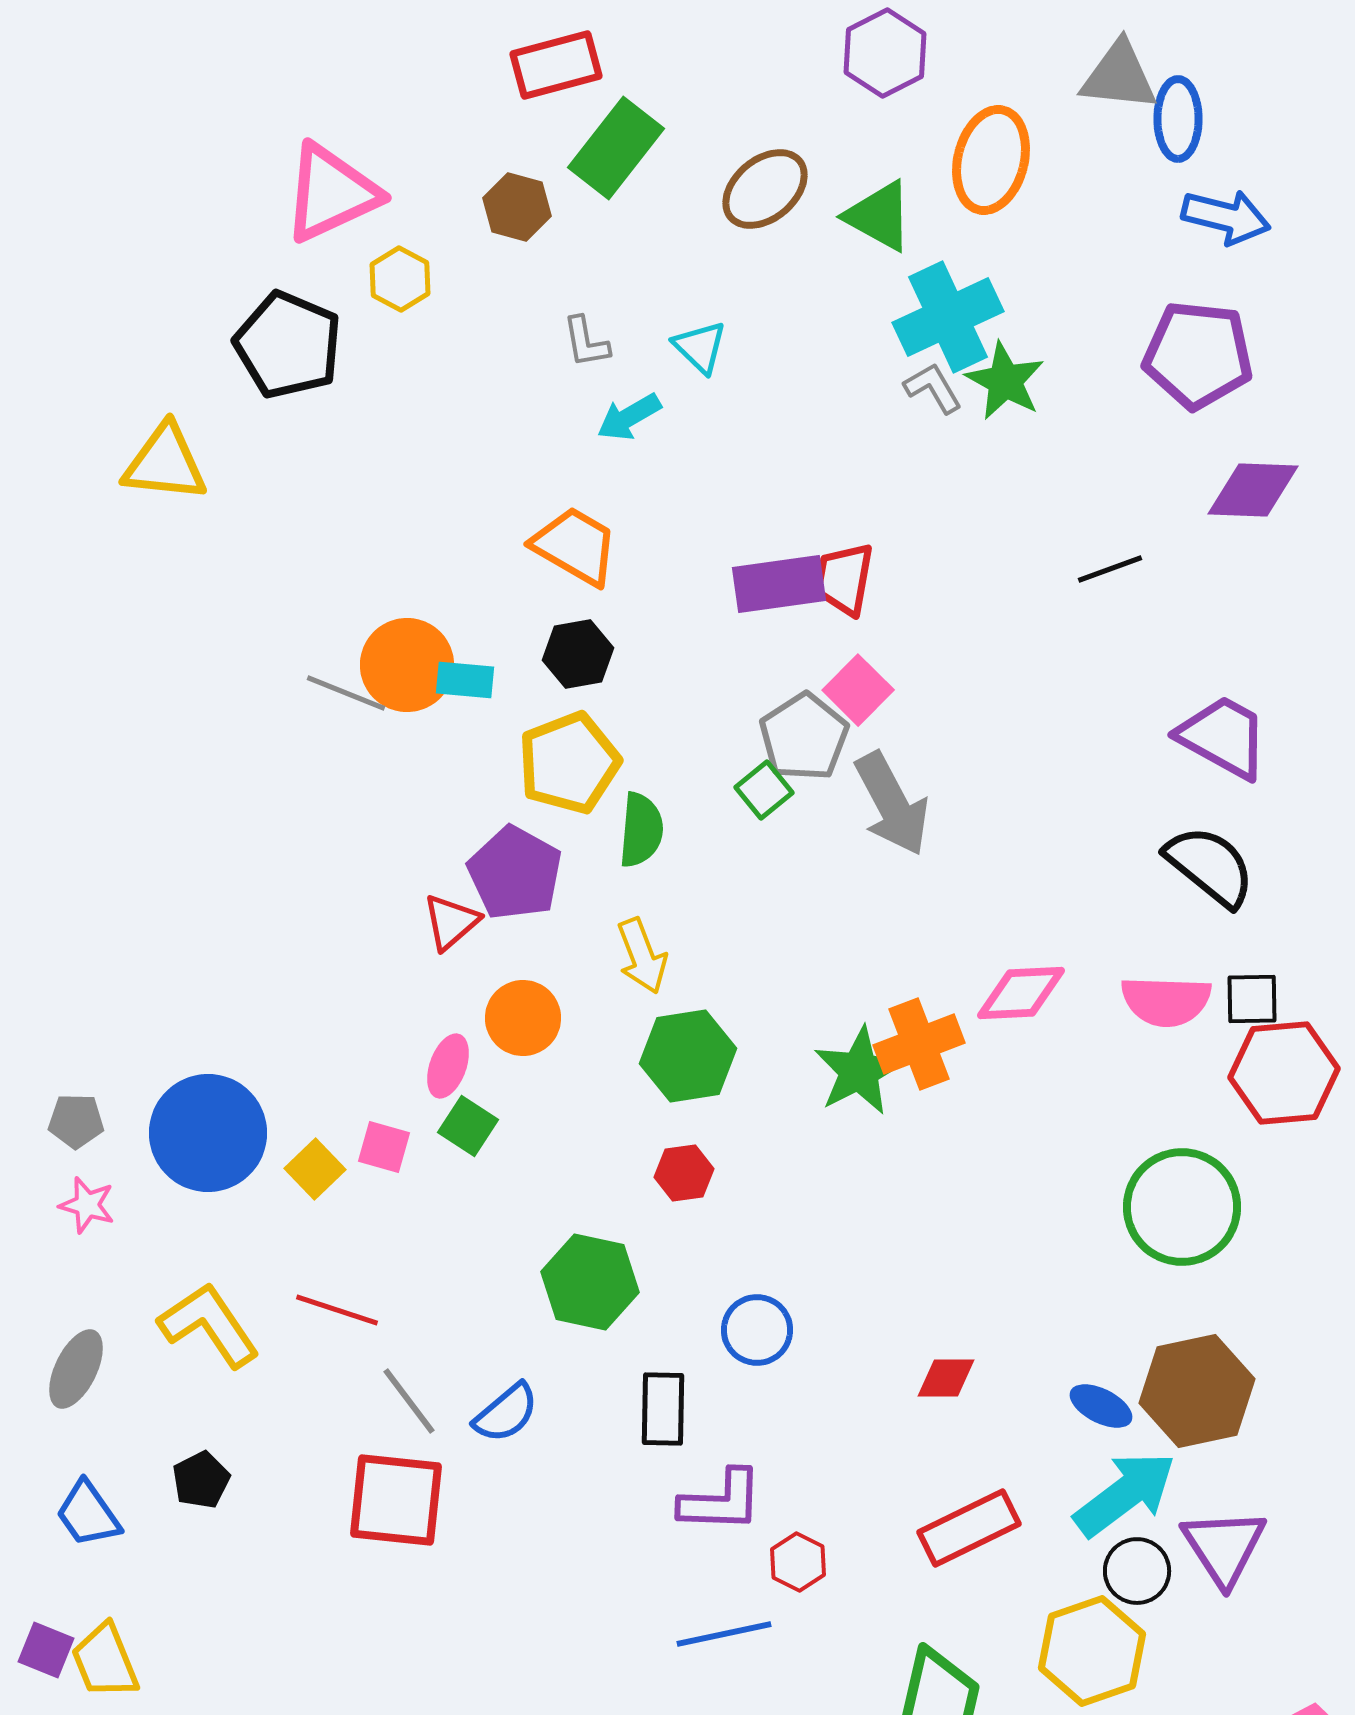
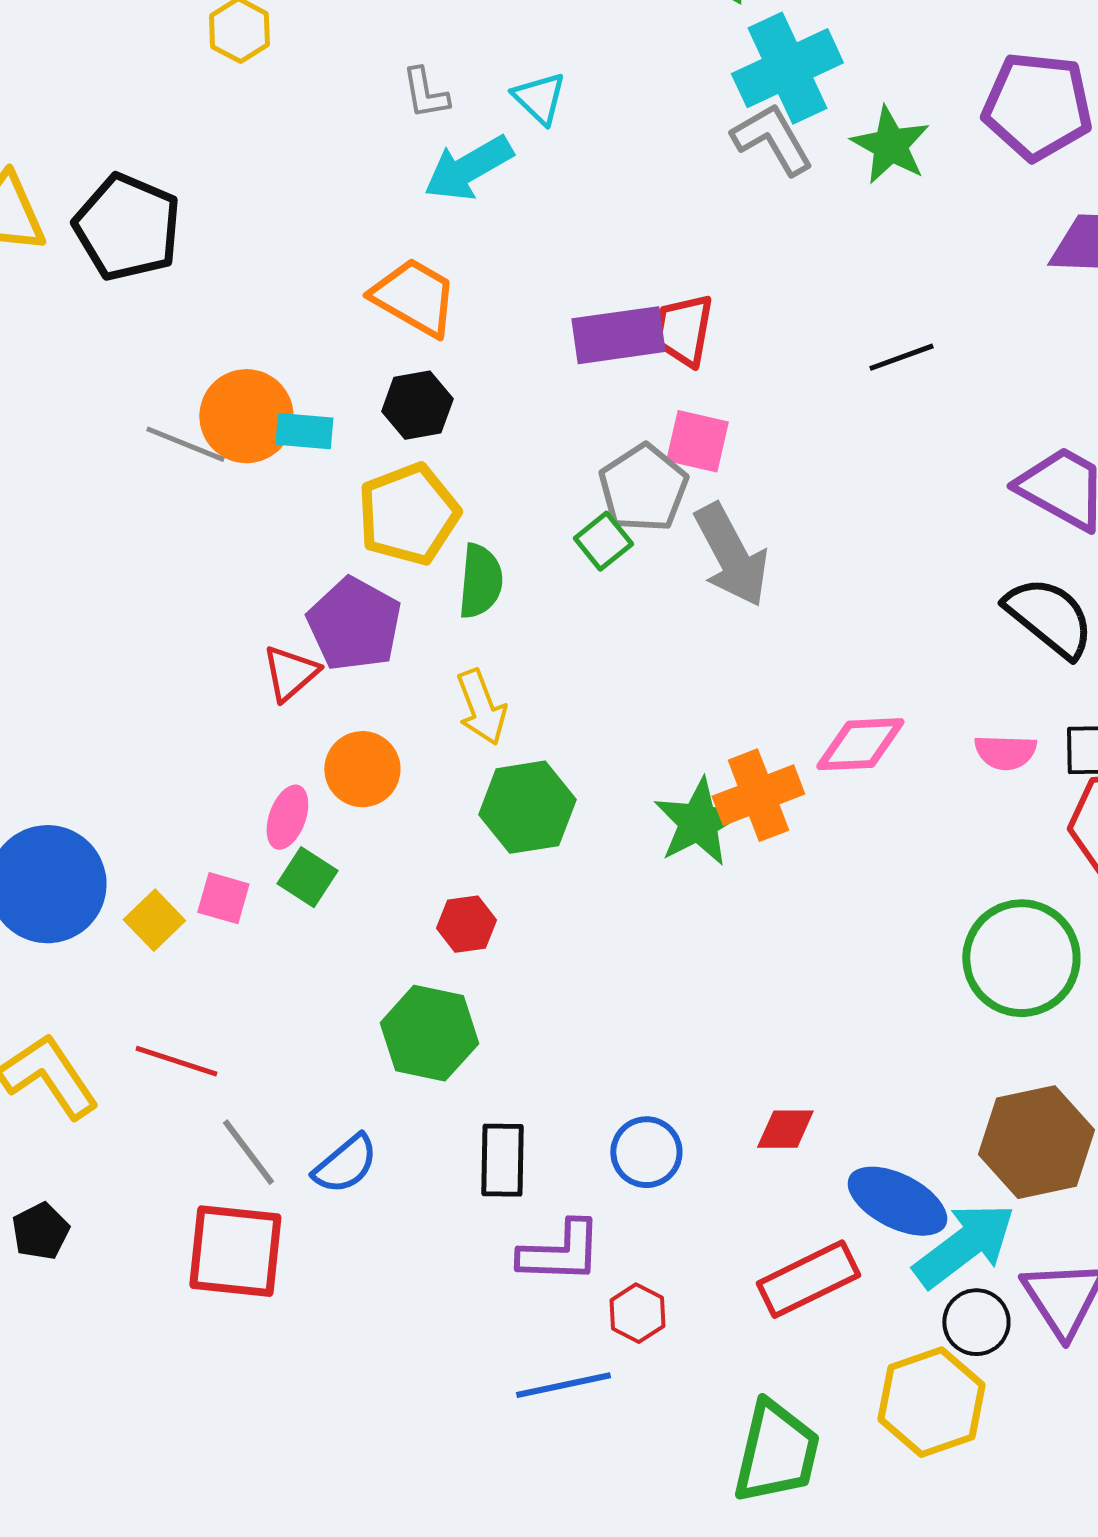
black pentagon: (288, 345) -> (127, 227), moved
green star: (1005, 381) -> (890, 145), moved
gray L-shape: (933, 388) -> (772, 139), size x1.4
cyan arrow: (629, 417) -> (468, 168), size x1.4
black line: (1110, 569) -> (901, 357), moved
pink square: (858, 690) -> (697, 441), turned -32
pink semicircle: (1166, 1001) -> (1005, 752), size x0.7
red hexagon: (684, 1173) -> (466, 924), moved
blue circle: (757, 1330) -> (646, 1152), moved
blue ellipse: (1101, 1406) -> (897, 1201), moved, size x1.6

